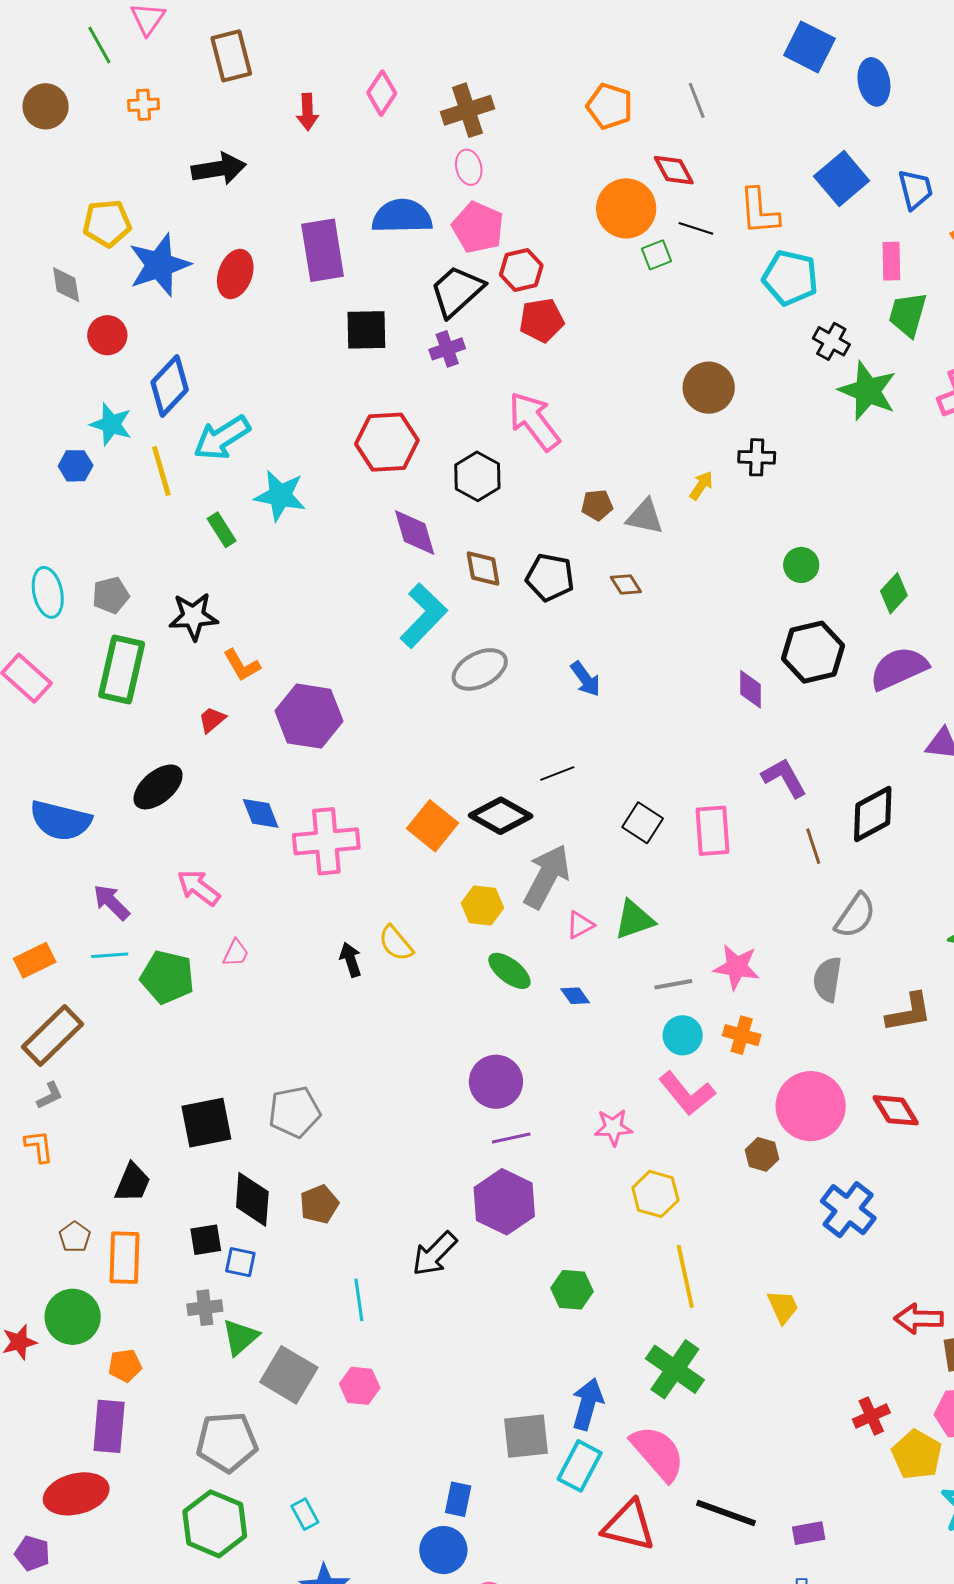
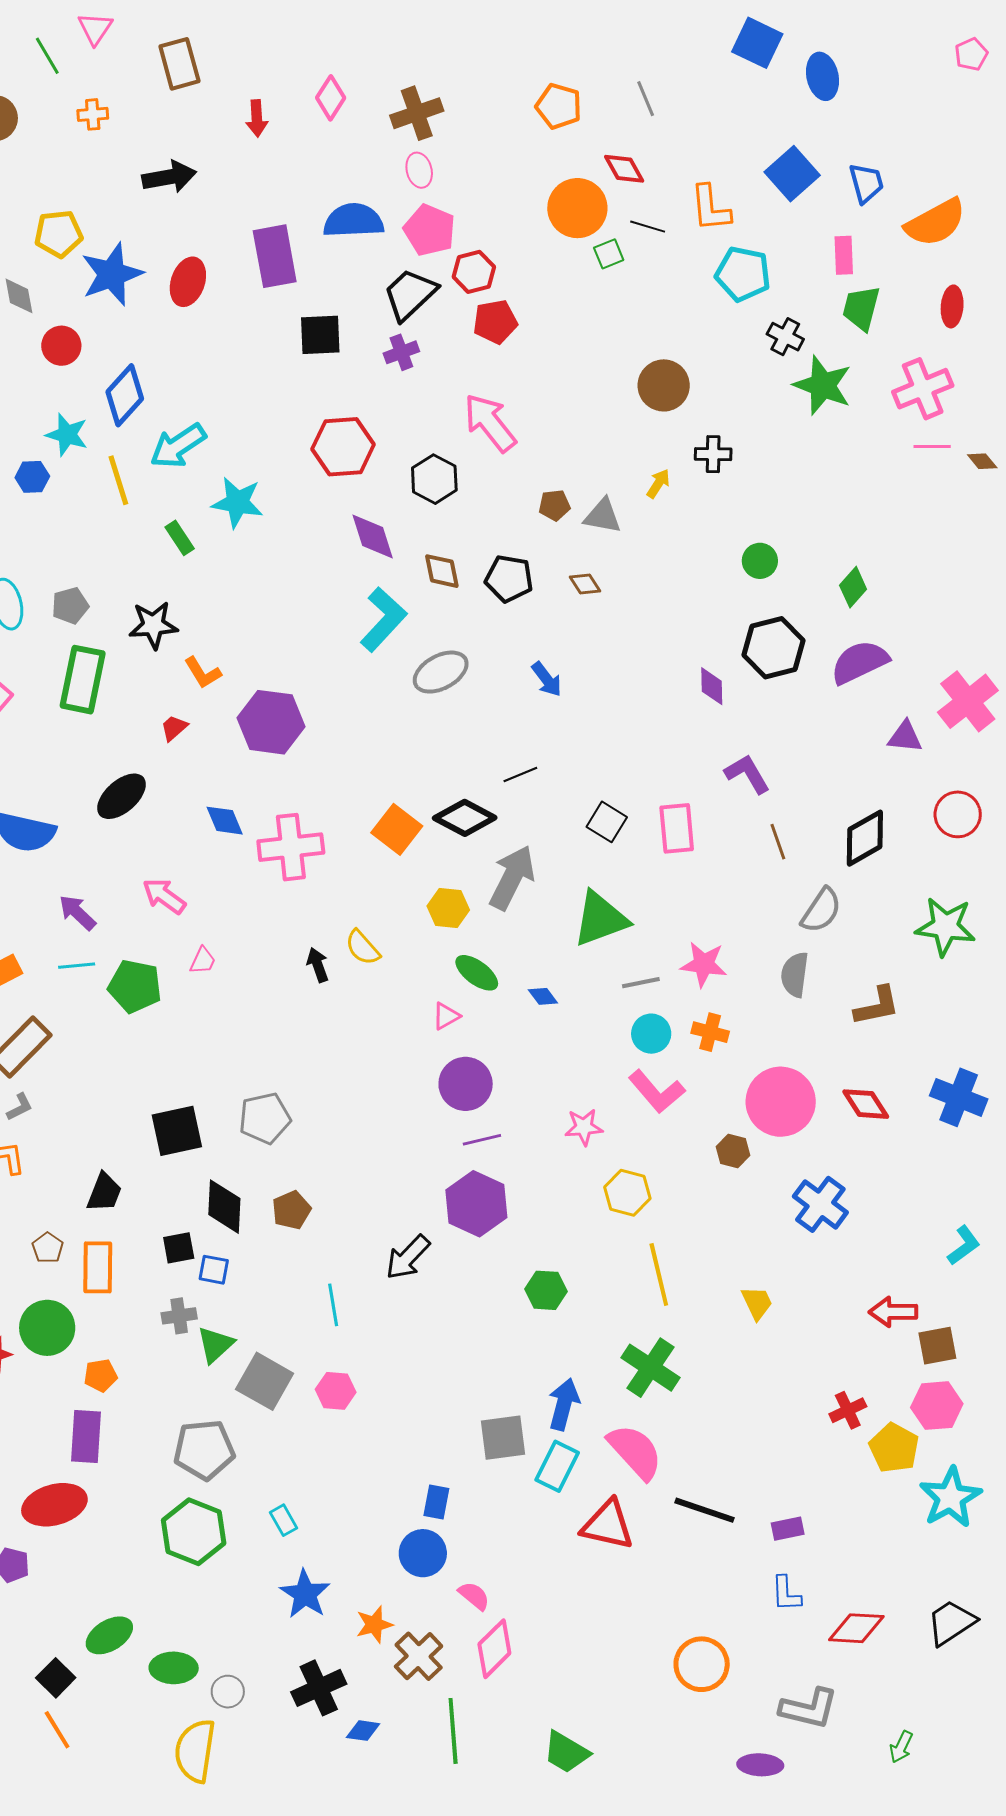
black diamond: (873, 814) -> (865, 838), moved
green triangle: (634, 920) -> (600, 919), size x1.4
pink triangle: (580, 925) -> (446, 1016), moved

